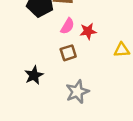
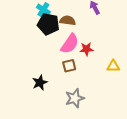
pink semicircle: (67, 26) -> (70, 44), size x1.5

